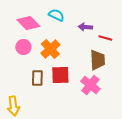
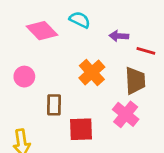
pink circle: (23, 47) -> (24, 77), moved
orange cross: (50, 49) -> (92, 72), moved
red square: (60, 75) -> (81, 129), moved

